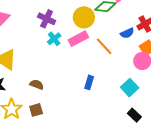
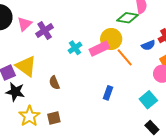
yellow circle: (84, 17) -> (111, 39), moved
purple cross: (47, 19) -> (45, 31), moved, turned 30
brown semicircle: (37, 84) -> (54, 83), moved, turned -136

